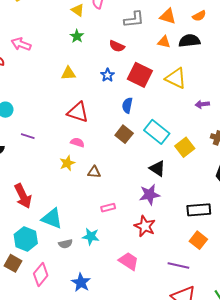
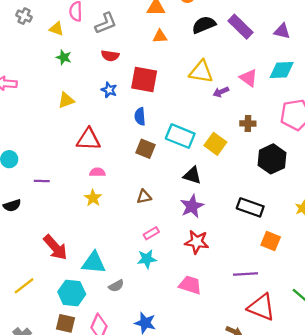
gray L-shape: (134, 19) -> (106, 23), moved
black semicircle: (189, 41) -> (204, 25), moved
yellow triangle: (176, 78) -> (201, 72), moved
brown triangle: (94, 172) -> (144, 197), moved
black rectangle: (199, 210) -> (250, 207), turned 40
cyan star: (91, 236) -> (147, 259), moved
orange square: (198, 240) -> (271, 241), moved

